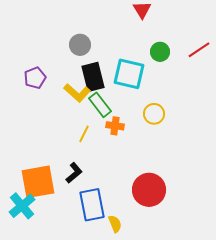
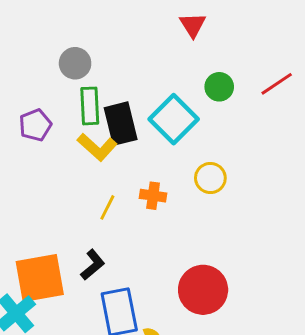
gray circle: (80, 45) -> (75, 63), moved
cyan square: (129, 74) -> (174, 119), turned 32
green rectangle: (100, 105) -> (90, 106), moved, turned 35

